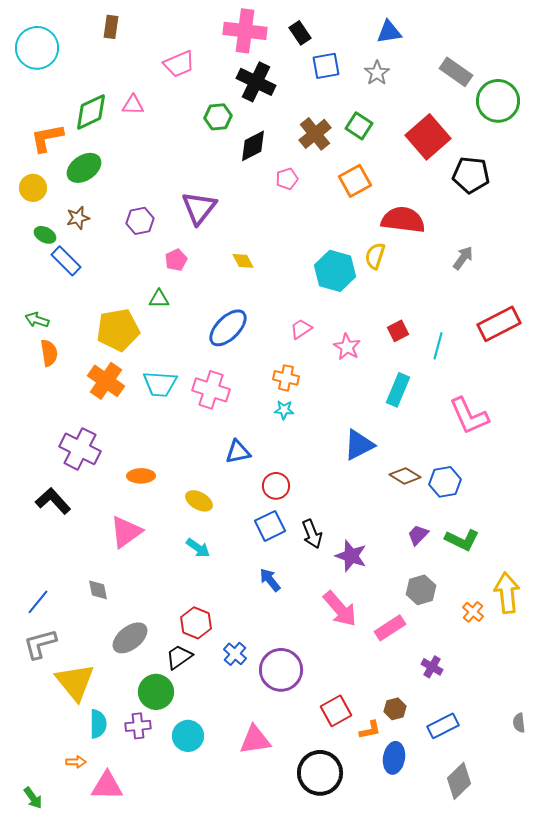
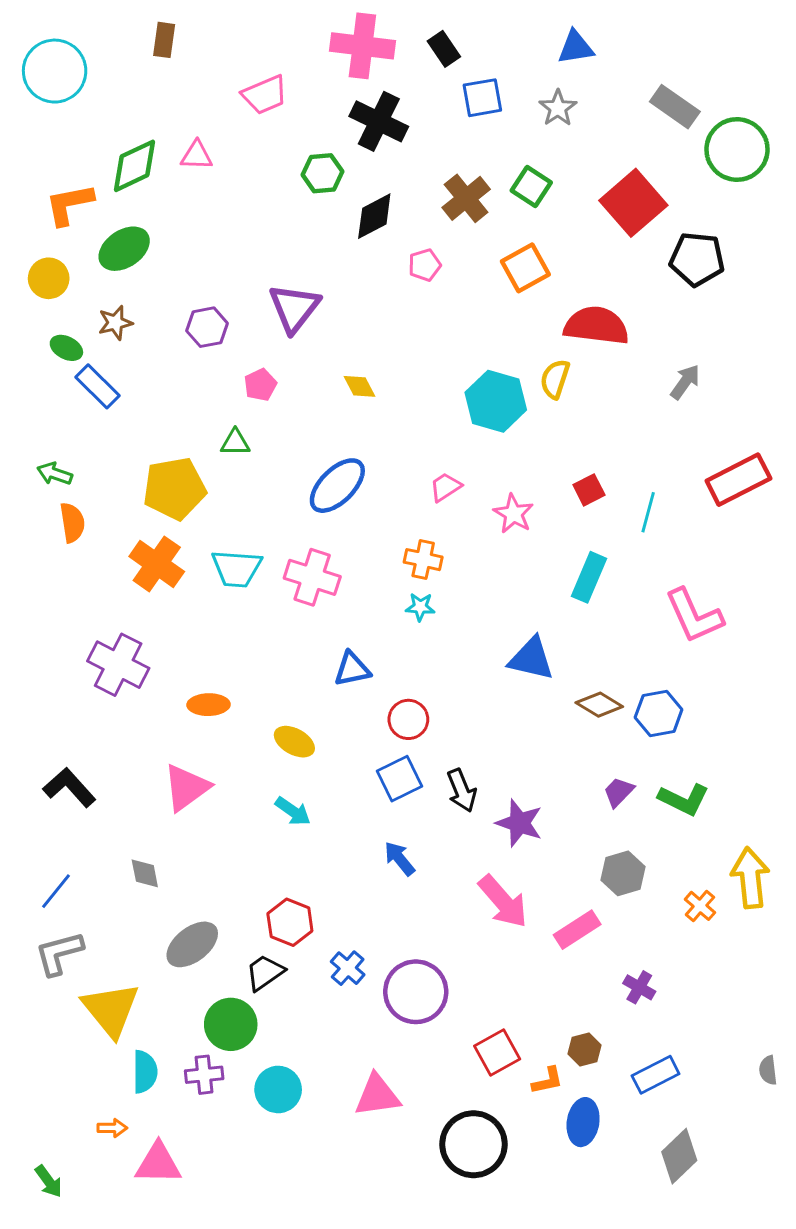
blue triangle: (359, 445) -> (531, 659), turned 40
black L-shape: (53, 501) -> (69, 788), moved

